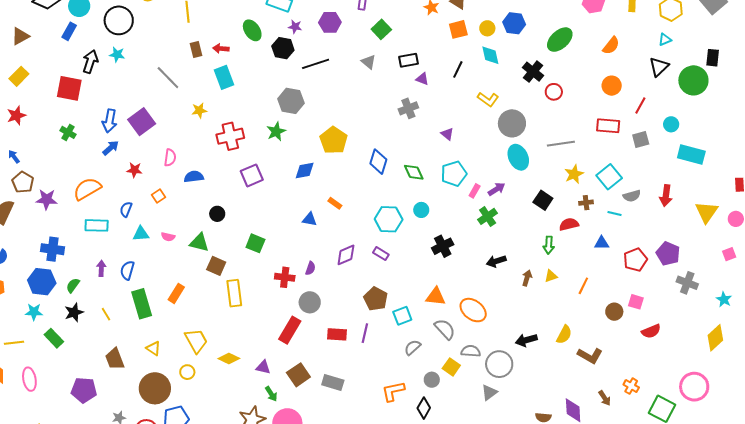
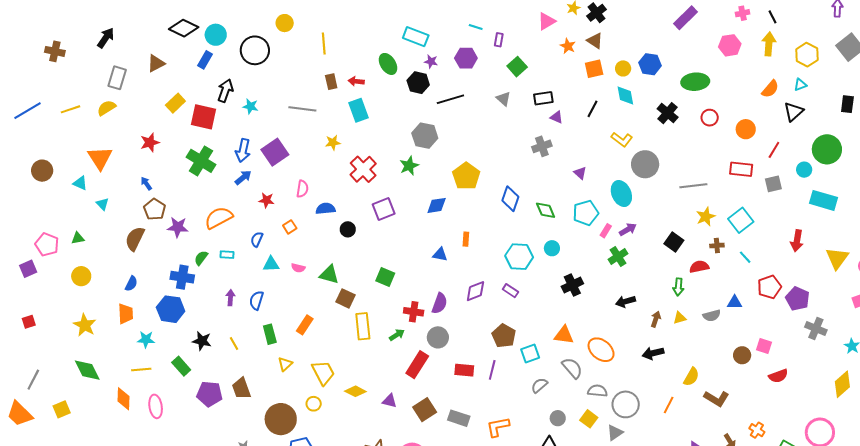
green ellipse: (560, 40) -> (695, 82), turned 36
orange semicircle: (611, 46) -> (770, 89), moved
cyan star: (117, 55) -> (250, 106), moved
yellow rectangle: (19, 76) -> (175, 103), moved
gray line: (168, 78) -> (302, 109), turned -40
green circle: (693, 80) -> (827, 149), moved
red circle: (554, 92) -> (710, 118), moved
green cross: (68, 132) -> (201, 161), size x1.8
red cross: (230, 136) -> (363, 169), turned -32
cyan ellipse: (518, 157) -> (621, 194), moved
gray semicircle: (632, 196) -> (712, 316), moved
orange rectangle: (335, 203) -> (466, 239), turned 56
black circle: (217, 214) -> (348, 229), moved
cyan line: (615, 214) -> (745, 257), turned 32
cyan rectangle: (97, 225) -> (227, 255), size x0.6
blue triangle: (602, 243) -> (735, 302), moved
red pentagon: (635, 260) -> (769, 287), moved
purple semicircle: (310, 268) -> (440, 303), size x1.5
green semicircle: (73, 285) -> (201, 258), moved
orange line: (583, 286) -> (669, 405), moved
green rectangle: (142, 304) -> (270, 334), size x0.7
cyan star: (34, 312) -> (146, 339), moved
black star: (74, 312) -> (202, 341), turned 30
black arrow: (526, 340) -> (653, 353), moved
yellow triangle: (153, 348) -> (285, 364), moved, turned 42
yellow square: (451, 367) -> (589, 419), moved
purple pentagon: (84, 390) -> (209, 394), moved
orange L-shape: (393, 391) -> (498, 427), moved
green arrow: (271, 394) -> (397, 335), moved, turned -91

